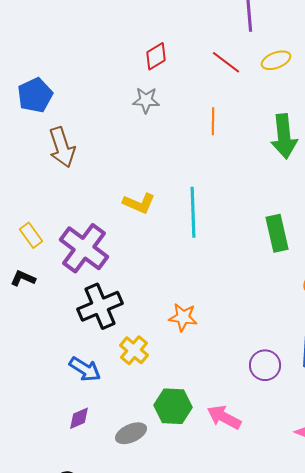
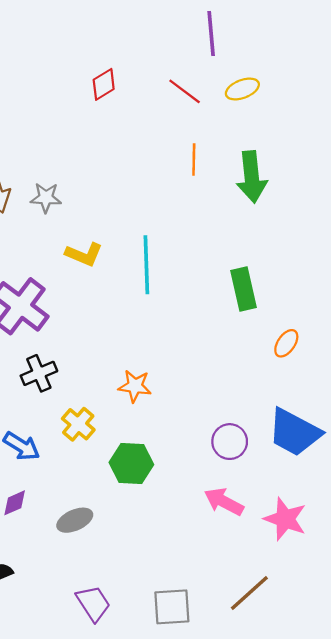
gray star: (146, 100) -> (46, 198), moved
orange line: (213, 121) -> (194, 160), moved
black cross: (100, 306) -> (39, 373), size x0.7
green hexagon: (173, 406) -> (131, 464), moved
pink arrow: (224, 417) -> (224, 502), moved

